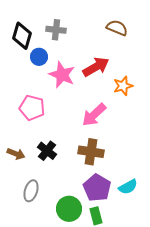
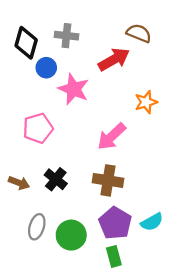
red arrow: (96, 67) -> (114, 59), moved
pink pentagon: (32, 108) -> (38, 128), turned -30
green circle: (69, 209) -> (71, 235), moved

